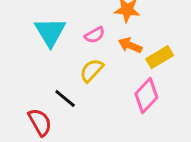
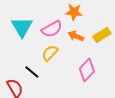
pink semicircle: (95, 35) -> (52, 29), size x1.5
yellow rectangle: (160, 57) -> (102, 35), moved

